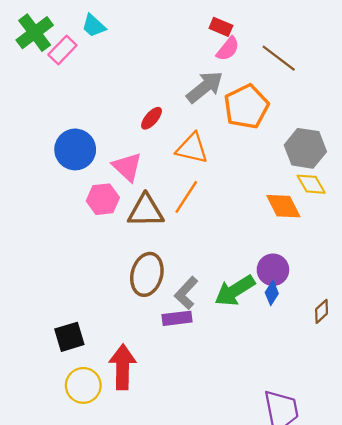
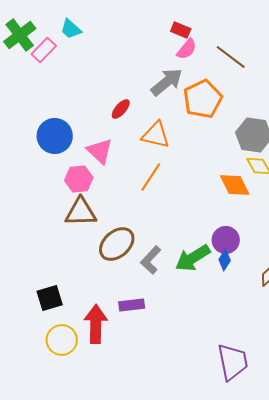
brown triangle: (146, 211) -> (81, 212), moved
brown ellipse: (147, 274) -> (117, 244), turned 33
purple rectangle: (177, 318) -> (132, 305), moved

